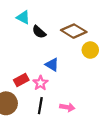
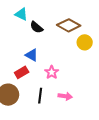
blue triangle: (52, 65) -> (32, 55), moved
pink star: (40, 83) -> (52, 72), moved

